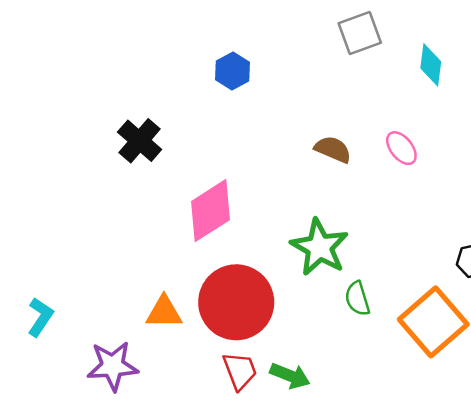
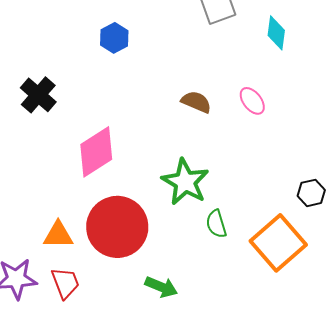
red trapezoid: (240, 371) -> (65, 283), moved

